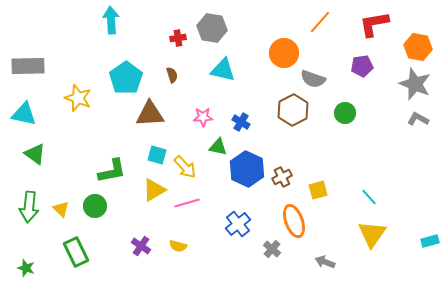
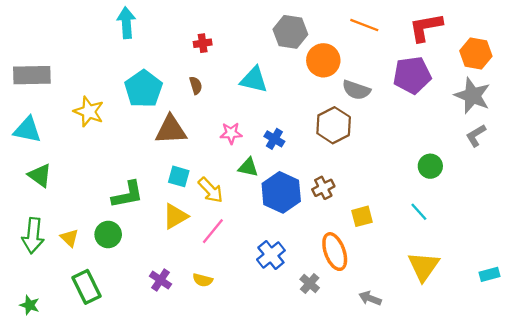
orange line: (320, 22) -> (364, 25), turned 70
gray hexagon: (212, 28) -> (290, 32), moved
purple pentagon: (362, 66) -> (412, 75), size x1.5
green circle: (345, 113) -> (430, 166), moved
gray L-shape: (418, 119) -> (476, 135), turned -60
brown cross: (282, 177) -> (323, 188), moved
cyan line: (369, 197) -> (419, 212), moved
pink line: (187, 203) -> (213, 231), turned -35

